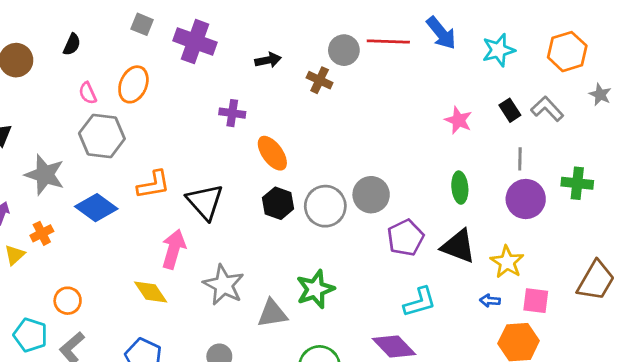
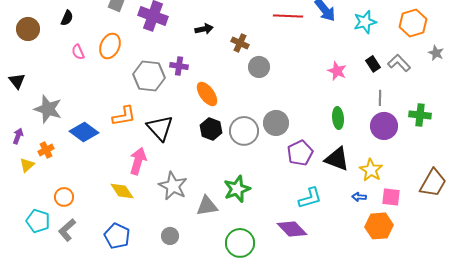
gray circle: (344, 50) -> (259, 67), moved
gray hexagon: (102, 136) -> (149, 76), moved

